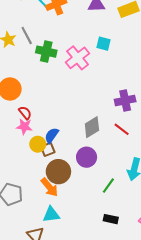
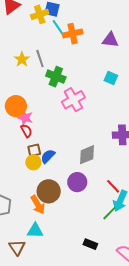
pink cross: (77, 58) -> (73, 100), moved
pink star: (24, 127) -> (25, 118), moved
red line: (122, 129) -> (113, 186), moved
brown square: (48, 149) -> (34, 150), moved
green line: (108, 186) -> (109, 213), moved

